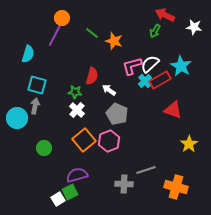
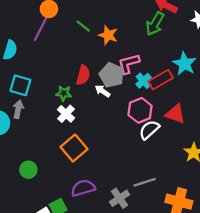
green arrow: (155, 31) -> (155, 24), size x1.5
white semicircle: (150, 64) -> (149, 130), moved
gray pentagon: (117, 114) -> (112, 75), moved
pink hexagon: (109, 141) -> (140, 110), moved
green circle: (44, 148) -> (28, 170), moved
purple semicircle: (77, 175) -> (83, 188), moved
gray cross: (124, 184) -> (120, 198), turned -36

